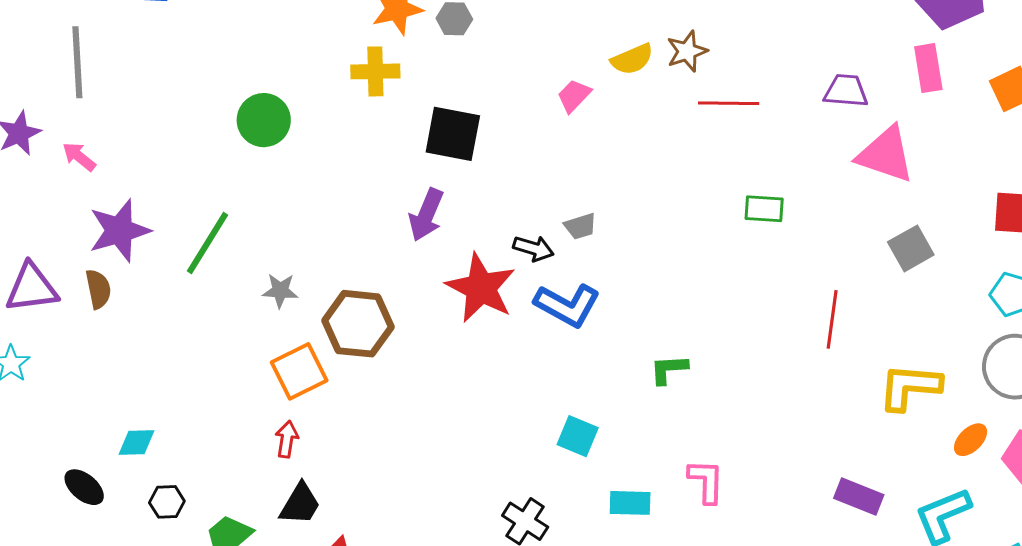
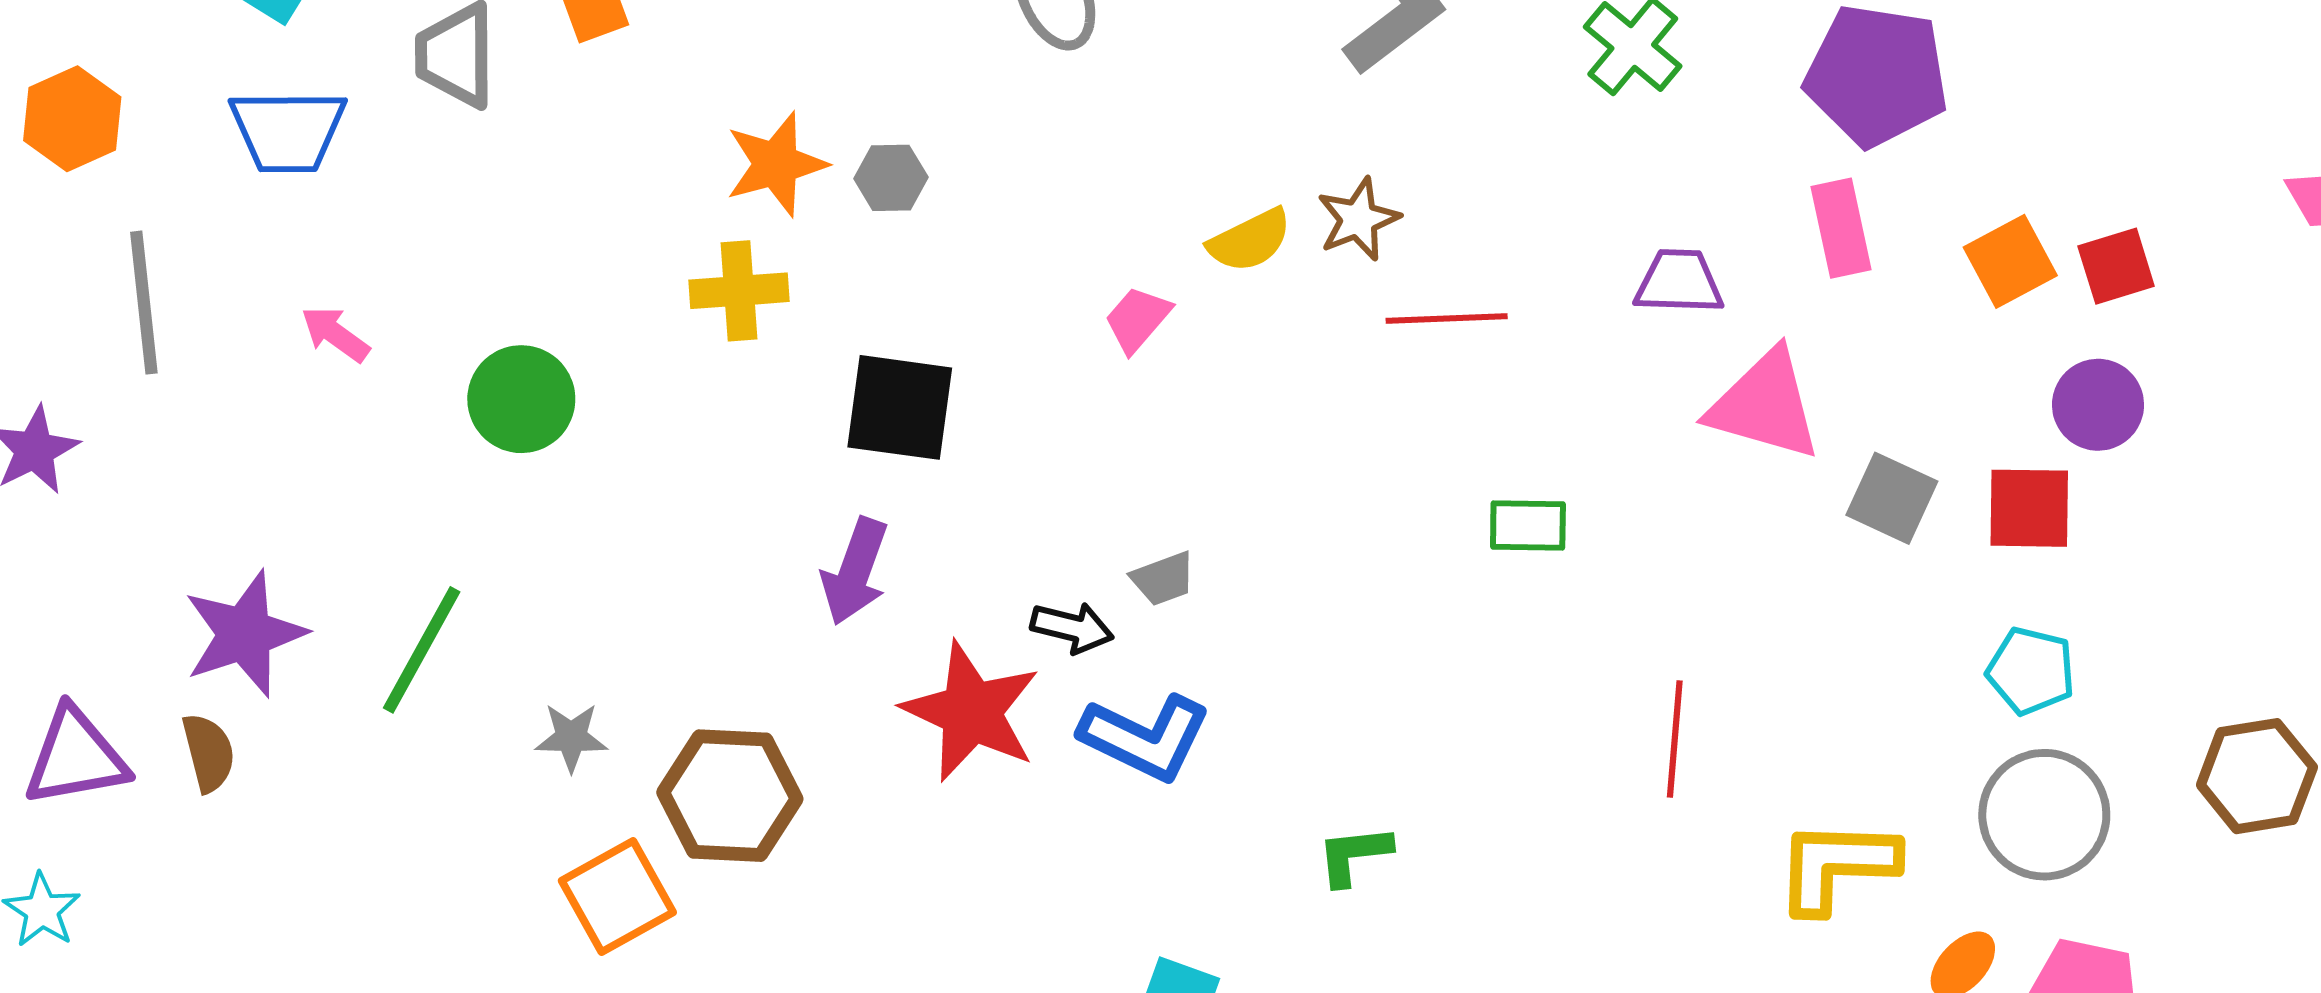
pink arrow: (79, 157) -> (335, 334), moved
gray square: (911, 248) -> (1892, 498), moved, turned -33

